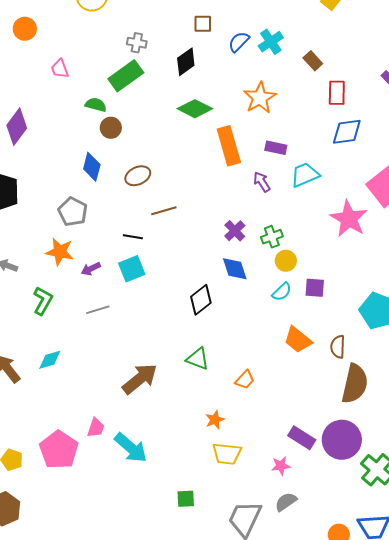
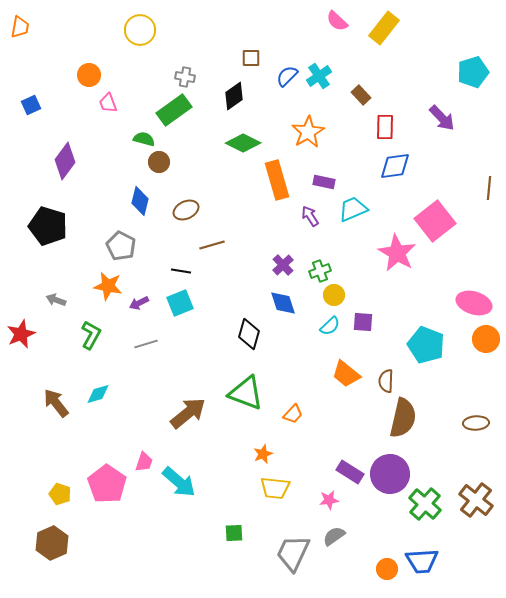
orange circle: (25, 29) -> (89, 75), moved
black diamond: (201, 300) -> (249, 334), turned -36
green triangle: (198, 359) -> (246, 393), size x1.5

